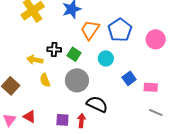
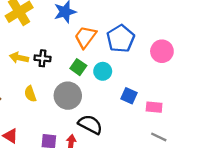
green square: (74, 54) -> (78, 67), moved
yellow arrow: (35, 60) -> (19, 58), moved
blue square: (129, 78) -> (129, 96), turned -32

